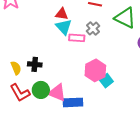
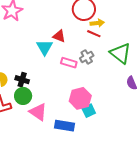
cyan triangle: (64, 27) -> (45, 47), moved
green circle: (41, 90) -> (23, 96), moved
blue rectangle: (73, 102) -> (65, 126), moved

